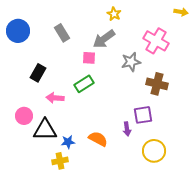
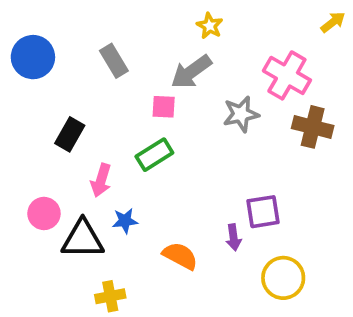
yellow arrow: (181, 12) -> (333, 22), turned -48
brown cross: (157, 84) -> (313, 127), moved
pink arrow: (55, 98) -> (101, 180), turned -78
blue star: (68, 142) -> (125, 221), moved

